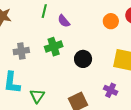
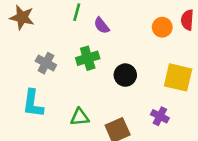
gray cross: (21, 51) -> (46, 63), turned 35
green triangle: (37, 96) -> (80, 117), moved, turned 49

